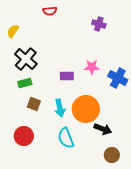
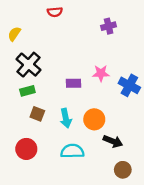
purple cross: (99, 24) -> (109, 26), turned -32
orange circle: (86, 109) -> (94, 119), size x0.7
cyan semicircle: (66, 138) -> (72, 151), turned 110

